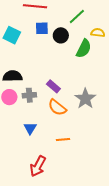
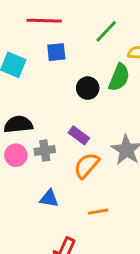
black circle: (61, 35) -> (88, 88), moved
orange semicircle: (57, 107) -> (87, 166), turned 96
blue triangle: (30, 128) -> (49, 198), turned -48

